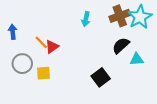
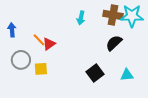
brown cross: (120, 16) -> (113, 15), turned 30
cyan star: (140, 17) -> (132, 16), turned 30
cyan triangle: (137, 59) -> (127, 75), moved

